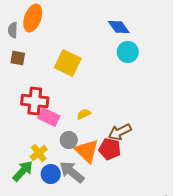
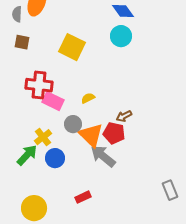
cyan circle: (128, 52) -> (121, 36), moved
brown arrow: (120, 132) -> (124, 116), size x0.7
gray arrow: (72, 172) -> (103, 156), moved

